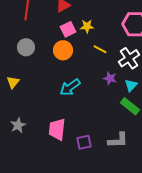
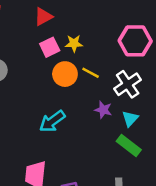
orange circle: (63, 50) -> (65, 74), moved

